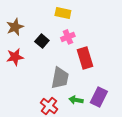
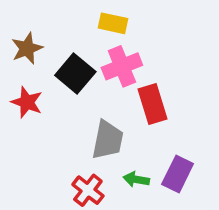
pink cross: (68, 37) -> (122, 66), size x1.5
black square: (42, 41) -> (75, 74), size x1.5
red star: (15, 57) -> (27, 102), turned 30

